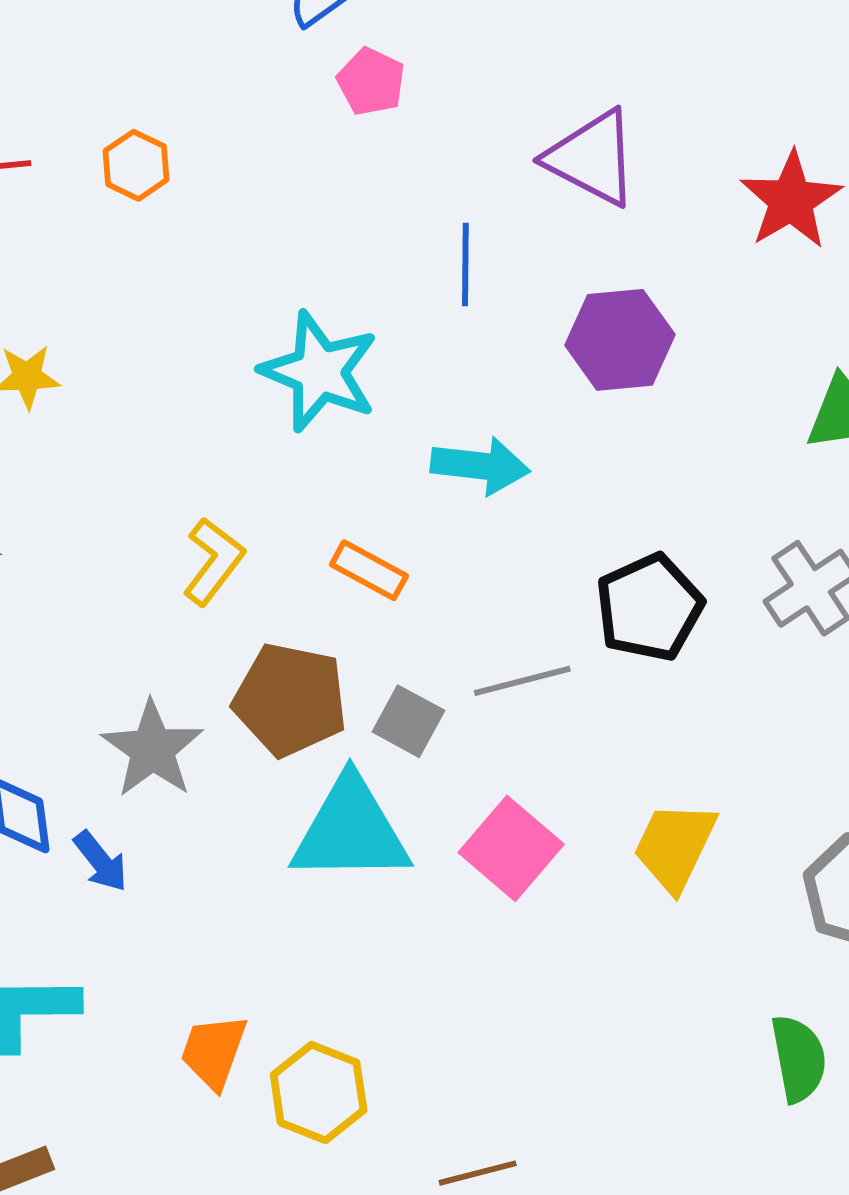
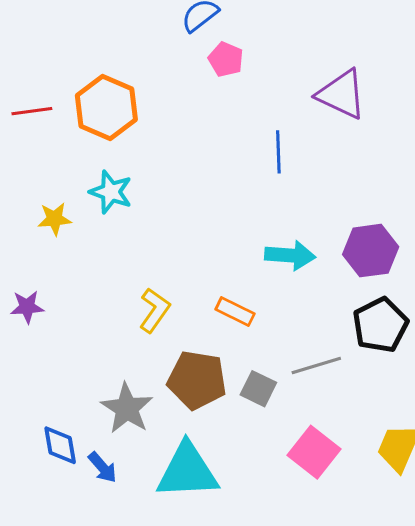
orange hexagon: (136, 165) -> (106, 107), size x1.8
purple hexagon: (620, 340) -> (371, 251), moved
cyan star: (319, 372) -> (111, 192), moved, size x0.7
cyan triangle: (350, 830) -> (187, 471), moved

